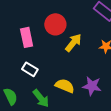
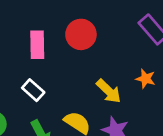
yellow arrow: (73, 43) -> (109, 91), moved, turned 84

